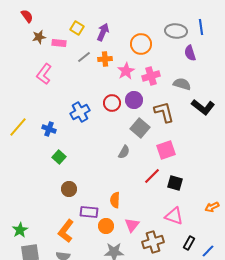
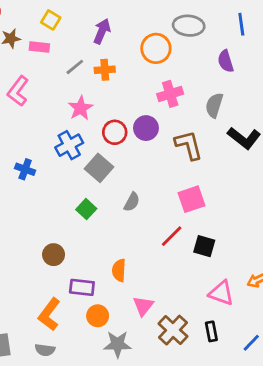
yellow square: (77, 28) -> (51, 20), moved
gray ellipse: (176, 31) -> (189, 26), moved
pink star: (126, 71) -> (81, 108), moved
gray semicircle: (182, 84) -> (214, 105), turned -90
gray square: (140, 128) -> (99, 168), moved
green square: (59, 157) -> (86, 209), moved
pink triangle: (174, 216) -> (221, 293), moved
orange circle: (106, 226) -> (98, 316), moved
brown cross: (153, 242) -> (173, 330), turned -30
black rectangle: (189, 243) -> (211, 331), moved, turned -40

